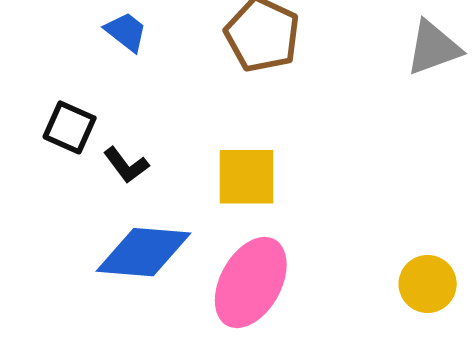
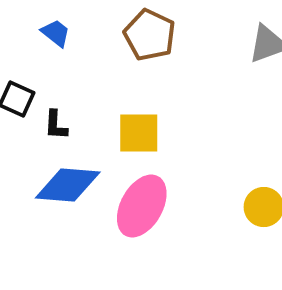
black L-shape: (126, 165) -> (56, 125), turned 40

